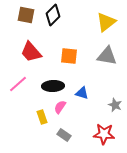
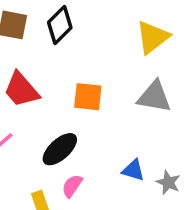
black ellipse: (53, 86) -> (60, 149), turned -40
blue triangle: (82, 93) -> (133, 170), moved

